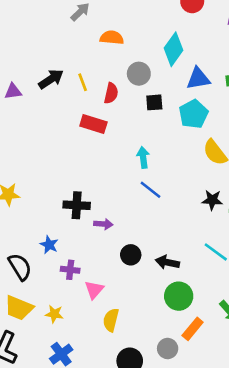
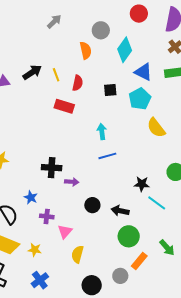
orange semicircle: (112, 38) -> (86, 50), moved, turned 72
gray circle: (139, 74) -> (101, 30), moved
blue triangle: (198, 79) -> (143, 72), turned 36
blue line: (150, 190) -> (107, 156), turned -54
black star: (212, 200) -> (142, 184), moved

